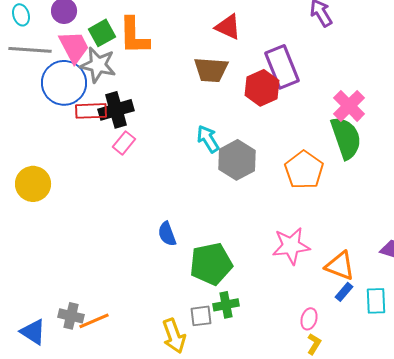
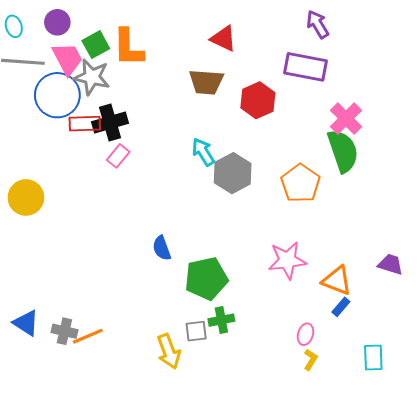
purple rectangle: (282, 67) -> (305, 67), moved, turned -57
cyan rectangle: (376, 301) -> (373, 357), moved
blue triangle: (33, 332) -> (26, 323), moved

